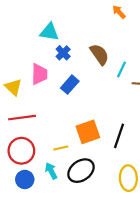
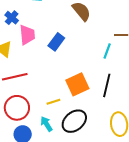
blue cross: (63, 53) -> (12, 18), moved
cyan line: (121, 69) -> (107, 51), moved

